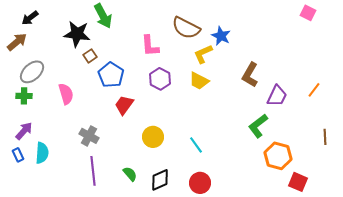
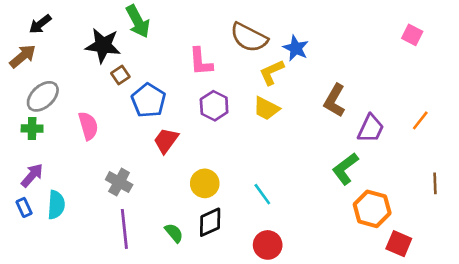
pink square: (308, 13) -> (412, 35), moved
black diamond: (160, 180) -> (210, 222), moved

